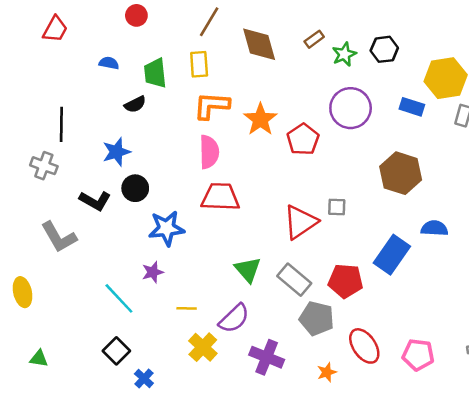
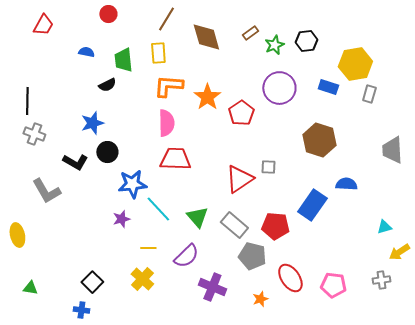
black line: (61, 124) -> (27, 101), moved
cyan line: (119, 298) -> (158, 209), moved
yellow cross: (203, 347) -> (142, 279), moved
blue cross: (144, 379) -> (81, 310), moved, turned -35

